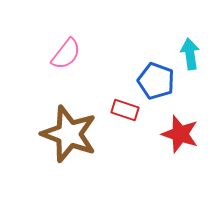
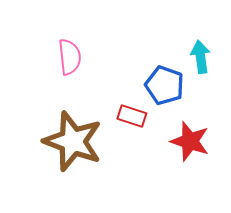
pink semicircle: (66, 54) -> (70, 57), turned -44

